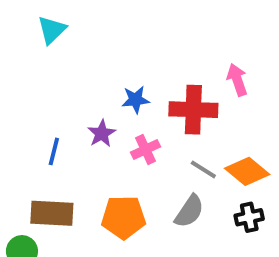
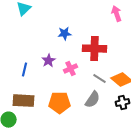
pink arrow: (237, 80) -> (117, 14), moved
blue star: (136, 100) -> (65, 34), moved

